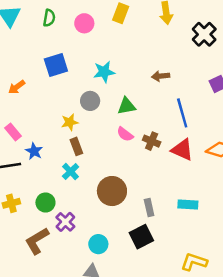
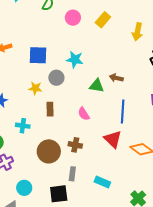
blue square: (56, 65) -> (38, 55), moved
green triangle: (126, 106) -> (97, 86), moved
pink semicircle: (125, 134) -> (84, 114), moved
brown cross: (152, 141) -> (75, 145), moved, turned -32
brown rectangle: (76, 146) -> (50, 109), moved
cyan cross: (71, 172) -> (23, 126), turned 32

